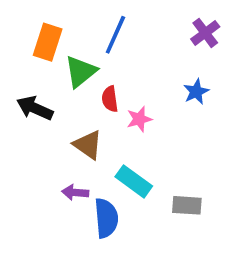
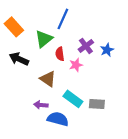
purple cross: (205, 33) -> (86, 46), moved
orange rectangle: (48, 42) -> (14, 27), moved, turned -60
gray rectangle: (187, 205) -> (97, 104), moved
blue semicircle: (106, 218) -> (58, 119), turned -70

